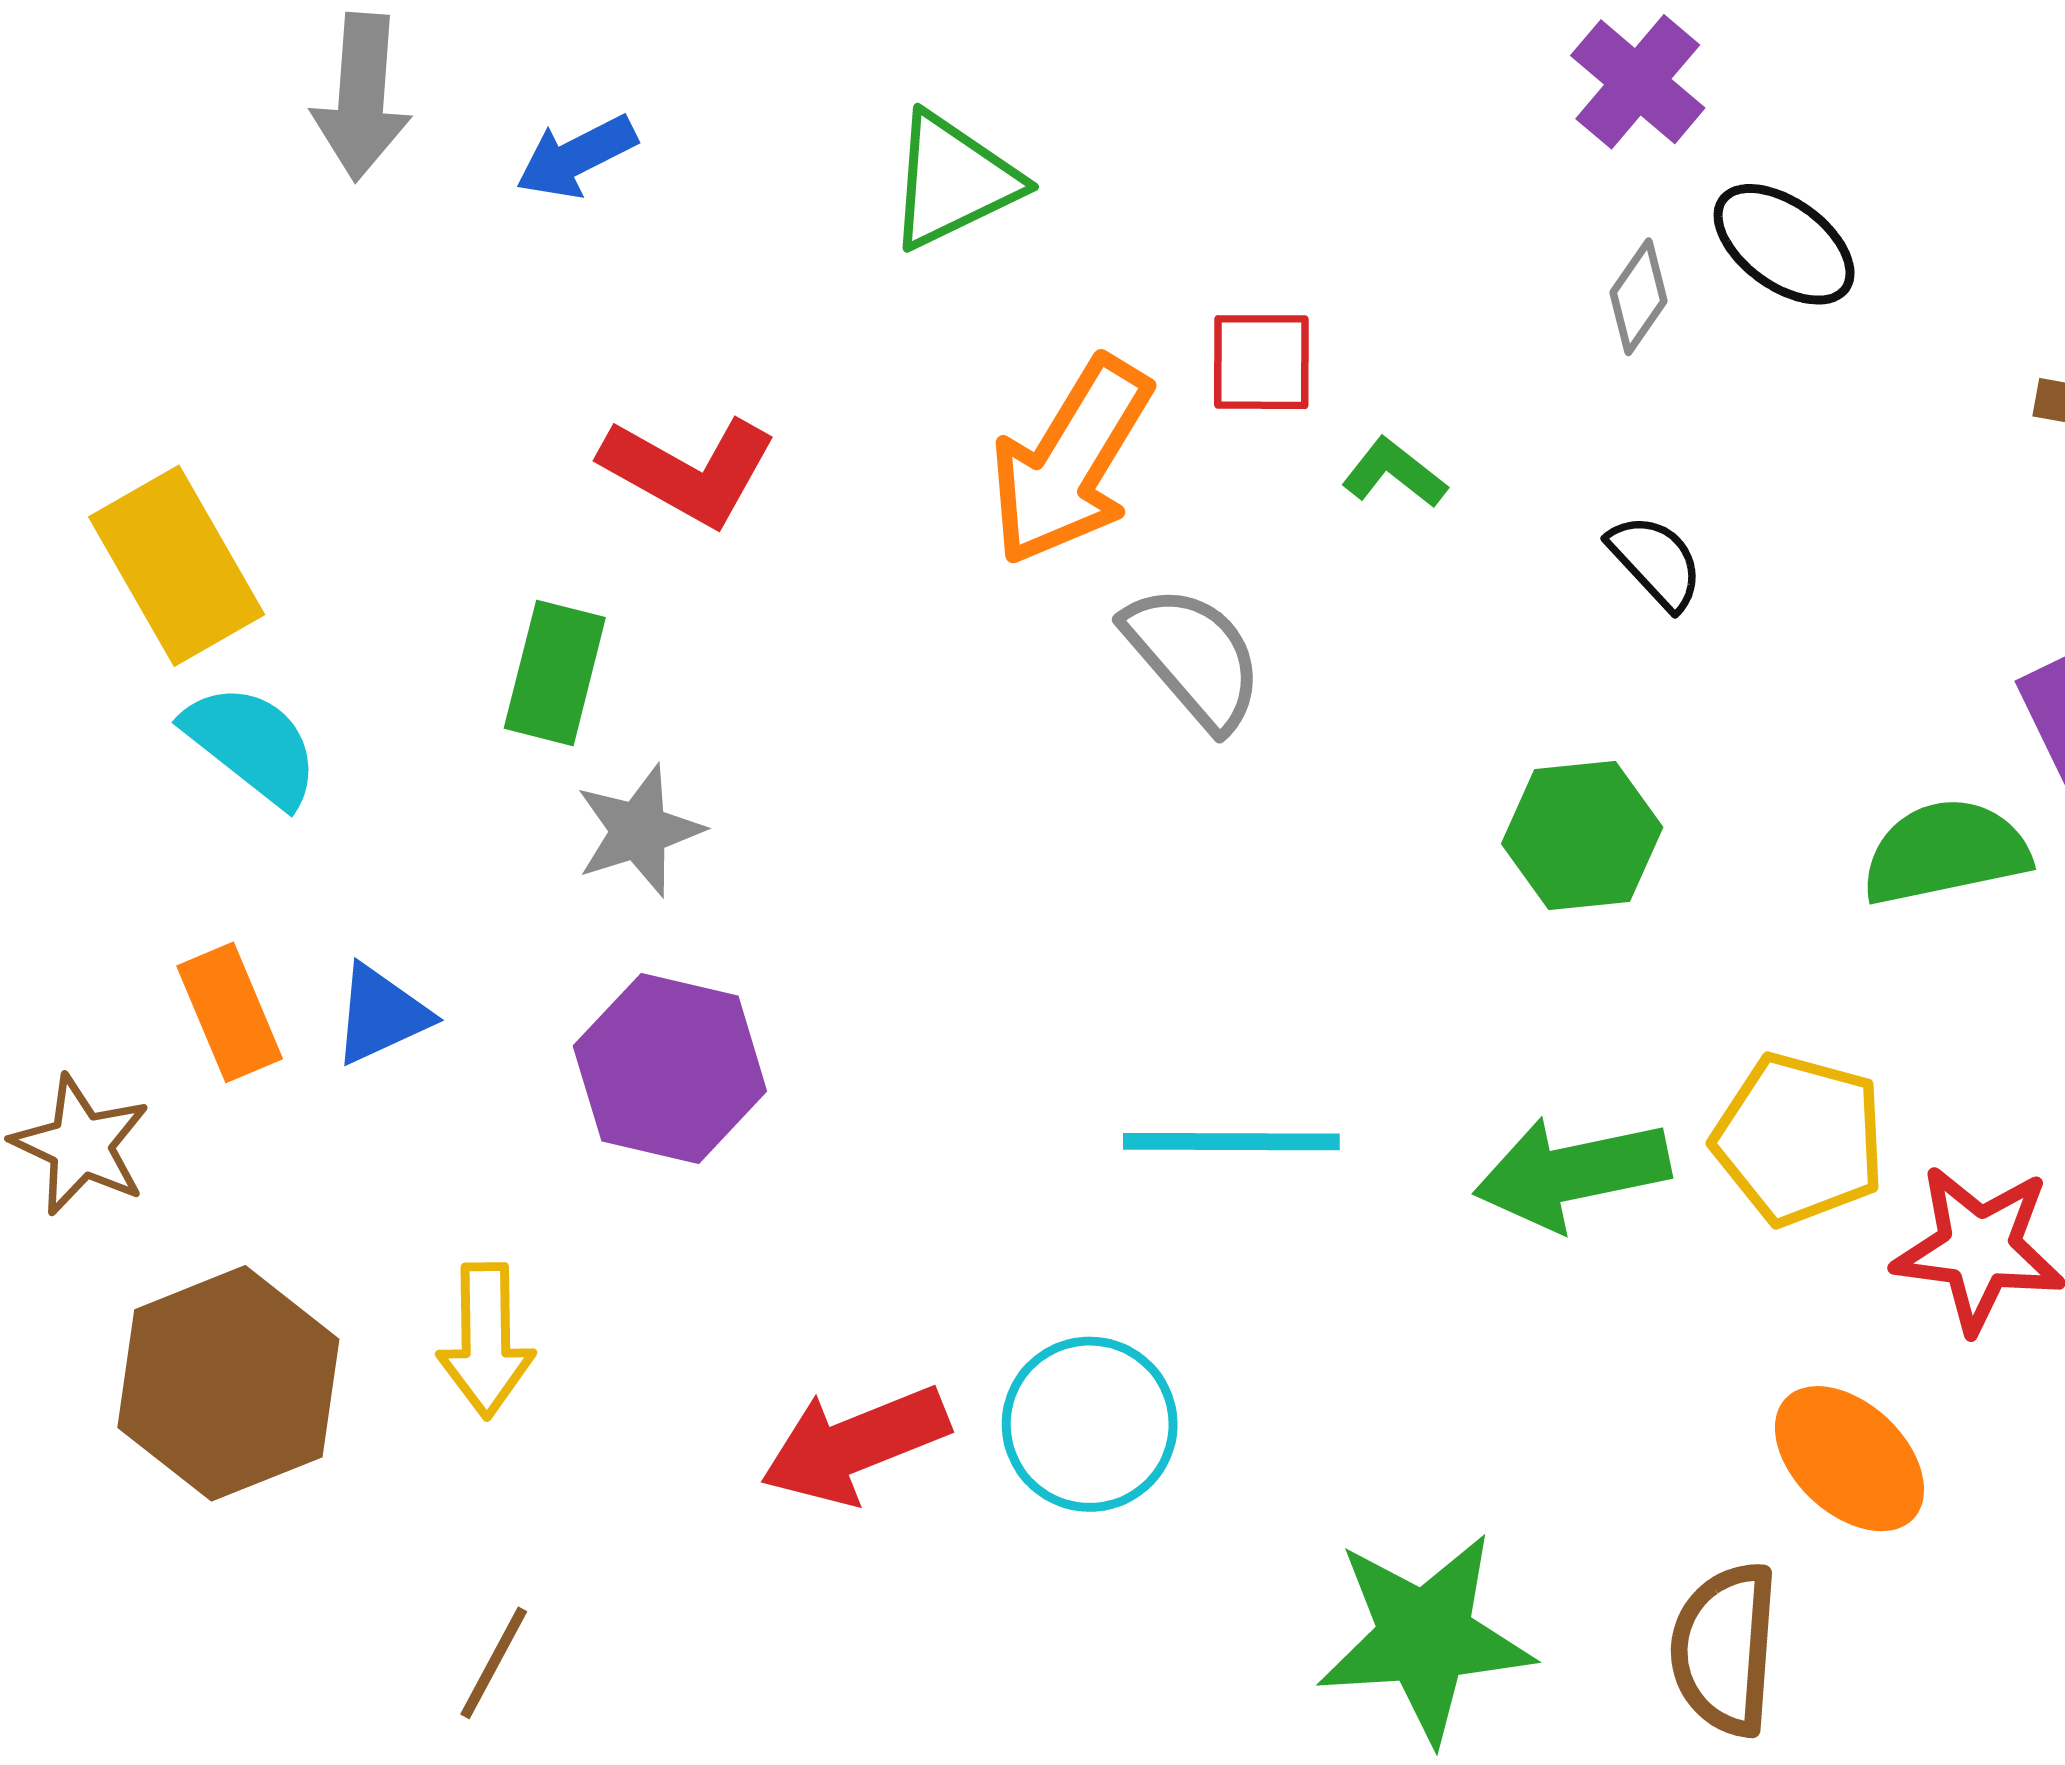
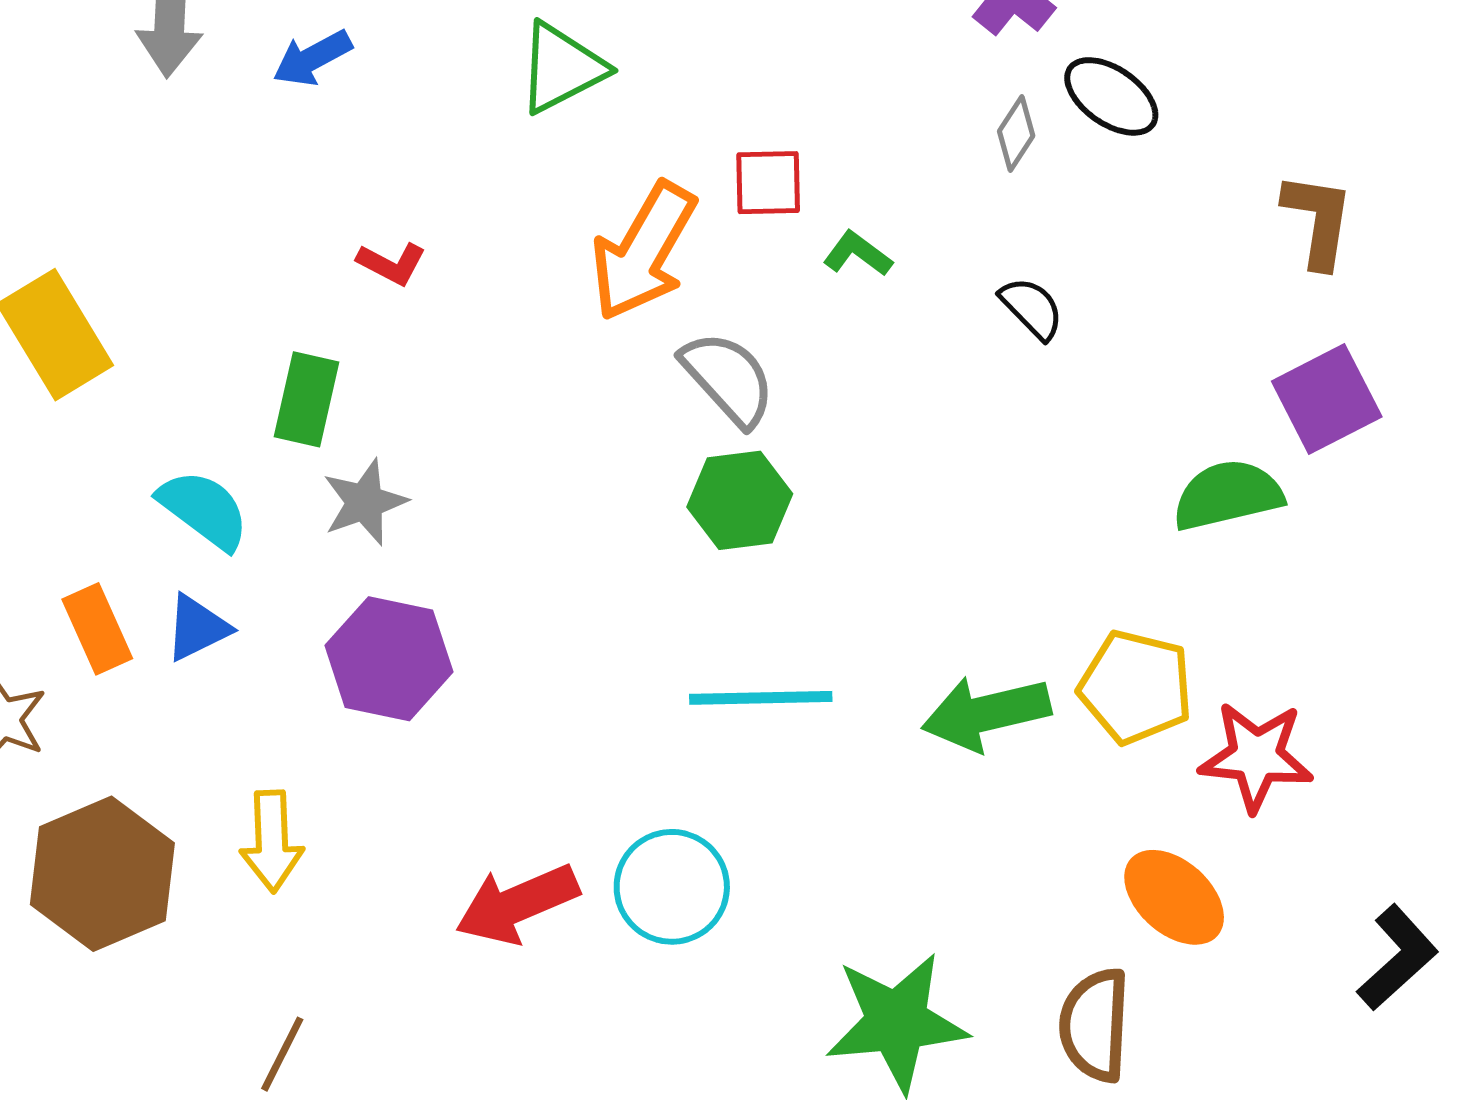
red L-shape: (689, 471) -> (392, 264), size x0.6
cyan semicircle: (252, 745) -> (204, 510), moved
green hexagon: (1582, 836) -> (740, 500), moved

